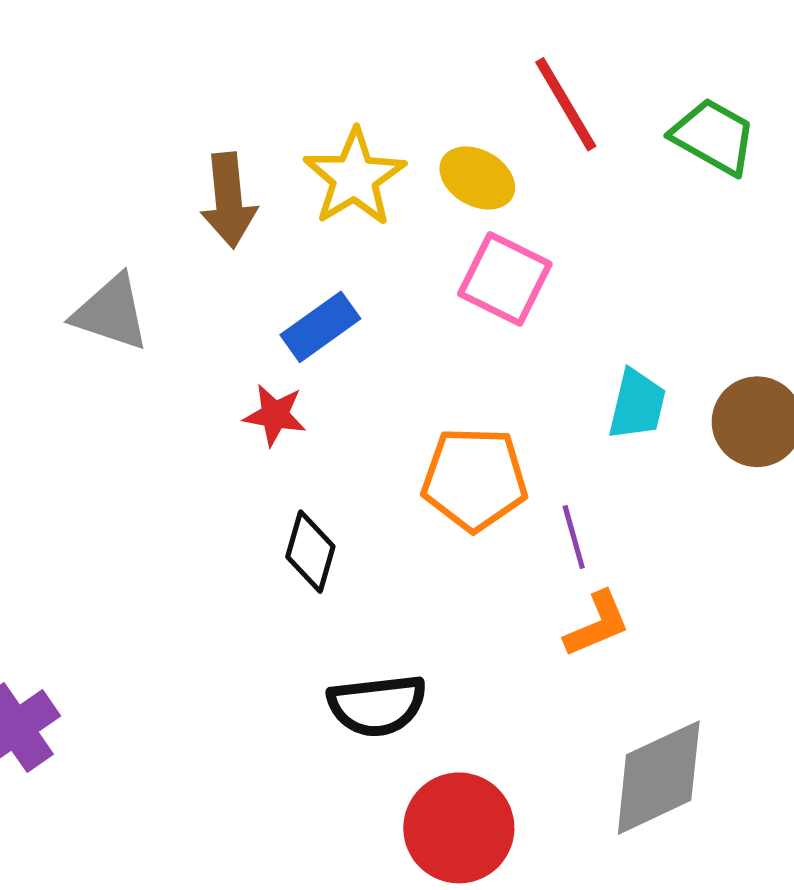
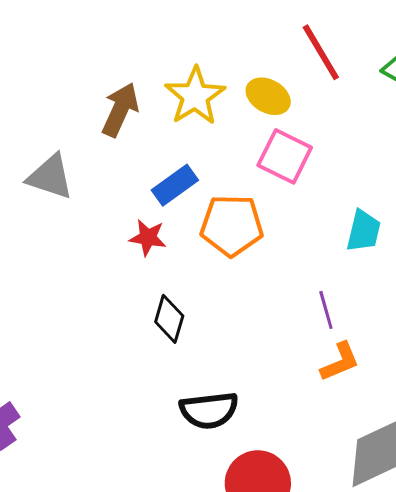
brown arrow: (229, 200) -> (120, 110), turned -150
orange pentagon: (475, 479) -> (232, 225), moved

